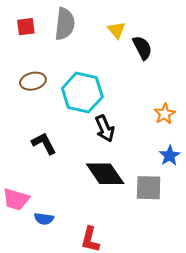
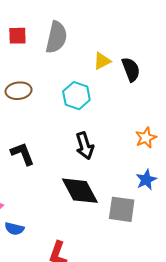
yellow triangle: (117, 30) -> (102, 61), moved, turned 36
cyan hexagon: (82, 93) -> (76, 96), moved, size x0.7

